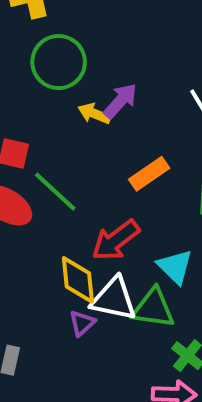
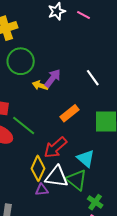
yellow diamond: (78, 280) -> (38, 168), turned 35
green triangle: (153, 308) -> (76, 180), turned 35
purple triangle: (82, 323) -> (42, 190), turned 40

